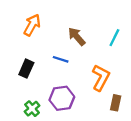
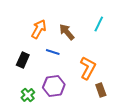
orange arrow: (32, 25) -> (39, 29), moved
cyan line: (114, 38) -> (99, 24), moved
brown rectangle: (116, 103) -> (101, 90), turned -32

